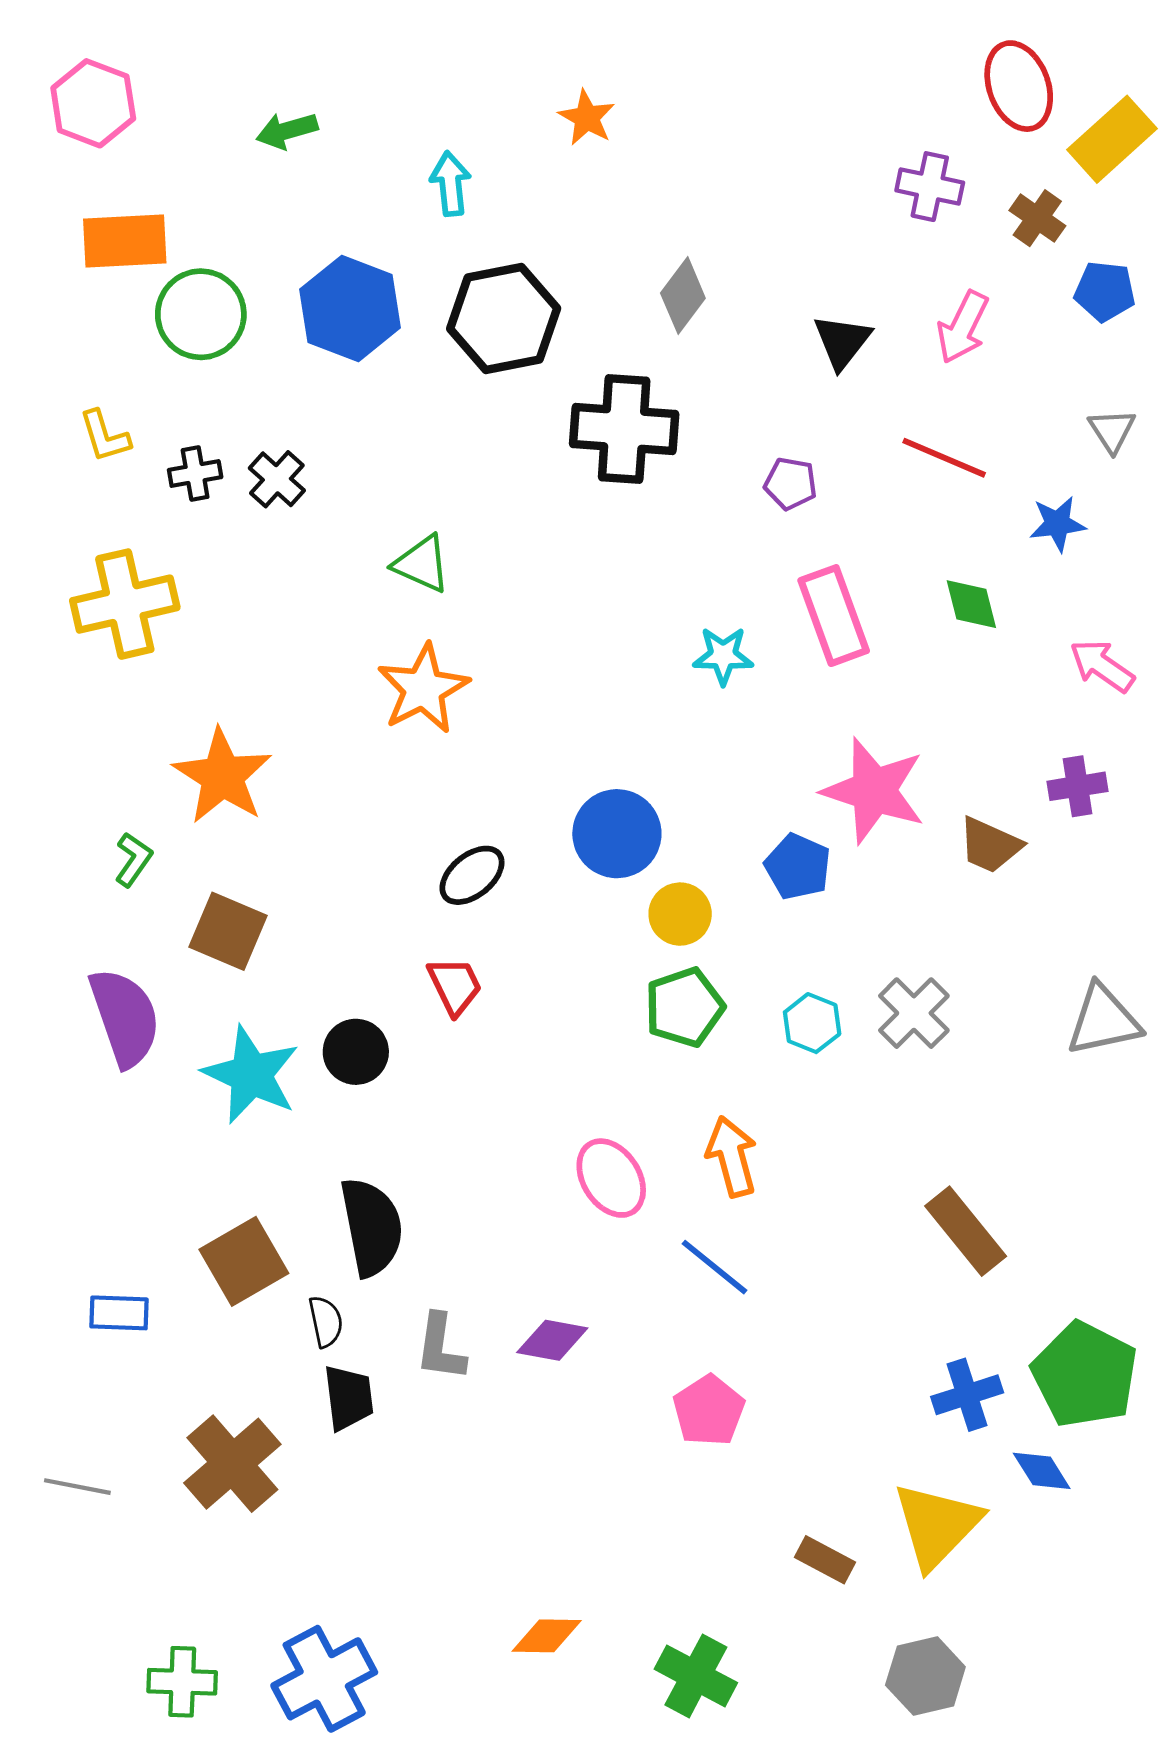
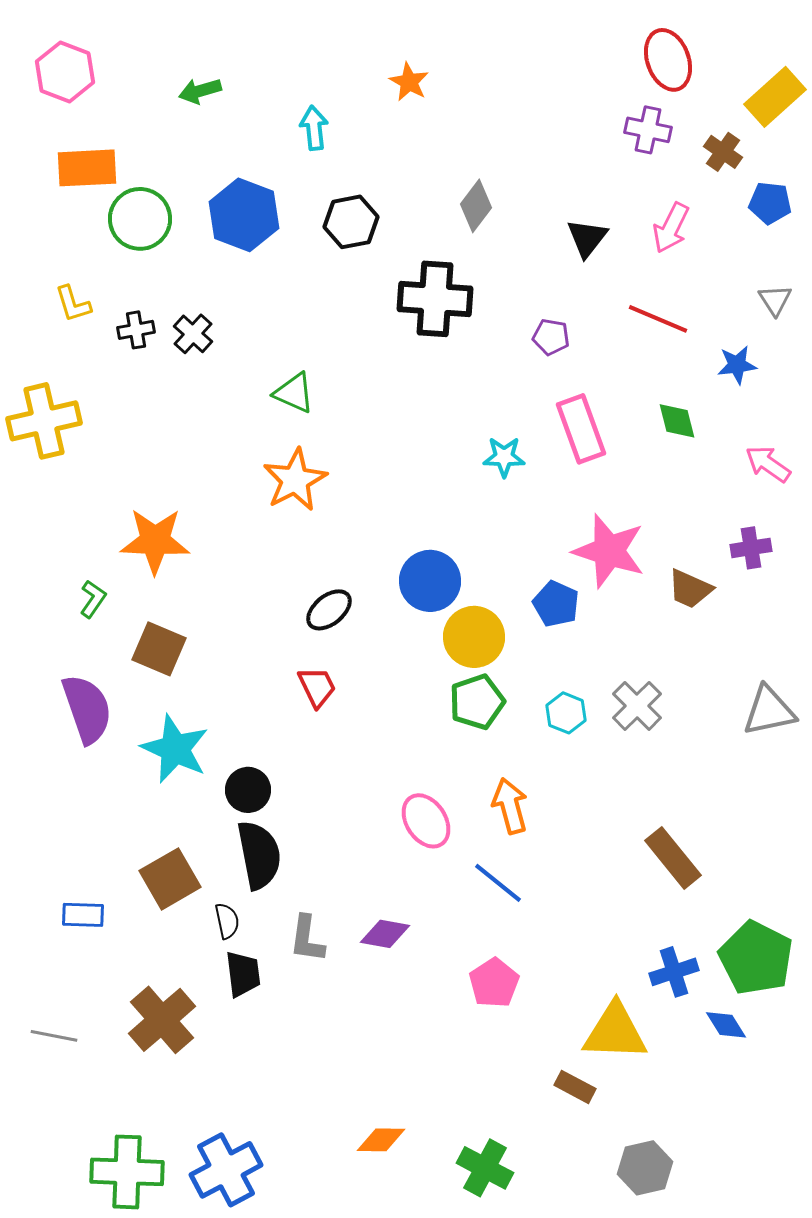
red ellipse: (1019, 86) -> (668, 60), moved
black hexagon: (504, 319) -> (351, 222), size x0.7
yellow cross: (125, 604) -> (44, 421), moved
orange star: (222, 776) -> (155, 541), turned -30
yellow circle: (680, 914) -> (474, 637), size x1.4
black circle: (356, 1052) -> (248, 790), moved
yellow triangle: (937, 1525) -> (615, 1032), moved, turned 48
green cross: (182, 1682) -> (127, 1172), size x1.5

